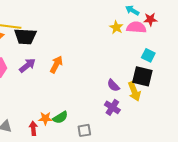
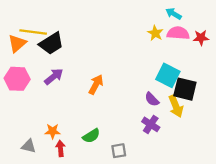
red star: (150, 19) -> (201, 38), moved
black trapezoid: (25, 36) -> (51, 43), turned -35
cyan square: (148, 55) -> (168, 75), moved, size x1.5
orange arrow: (56, 64) -> (96, 84), moved
orange star: (45, 118) -> (53, 131), moved

